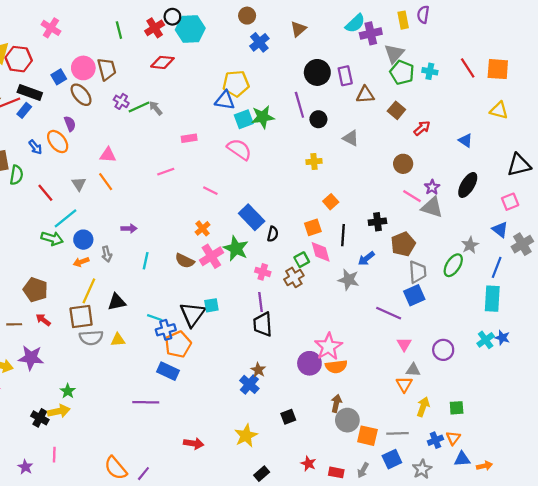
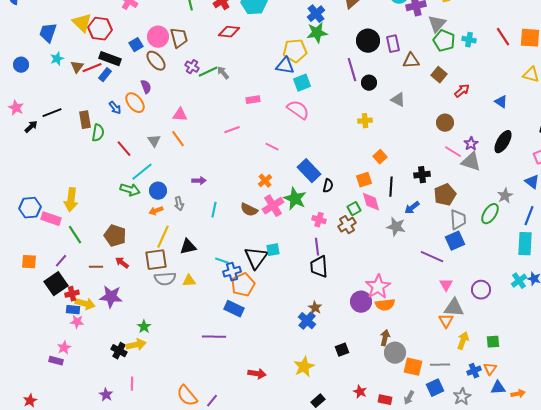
green star: (263, 117) -> (317, 33), moved
gray triangle: (413, 370) -> (454, 308), size x1.5

